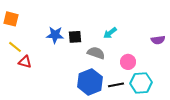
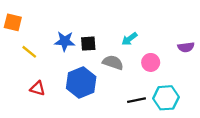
yellow line: (15, 47) -> (29, 52), moved
red triangle: (25, 62) -> (38, 88), moved
pink circle: (128, 62) -> (151, 62), moved
blue hexagon: (90, 82) -> (81, 82), moved

